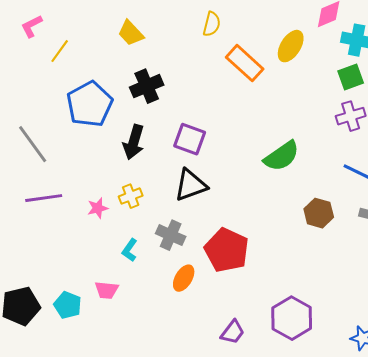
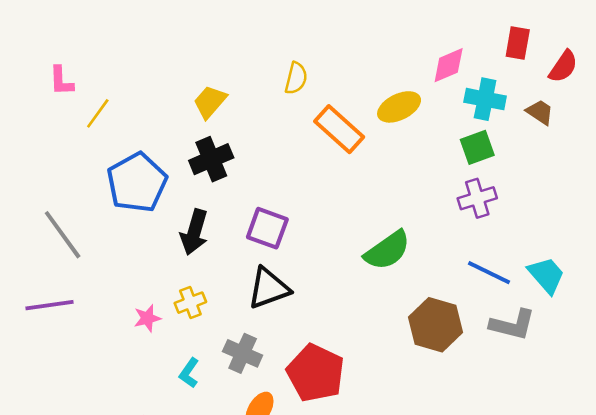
pink L-shape: (32, 26) -> (61, 81), turned -65
yellow trapezoid: (131, 33) -> (210, 102), moved, turned 84
yellow ellipse: (291, 46) -> (399, 107), turned 32
purple line: (44, 198) -> (50, 305), moved
brown hexagon: (319, 213) -> (436, 325), size x1.4

